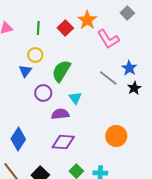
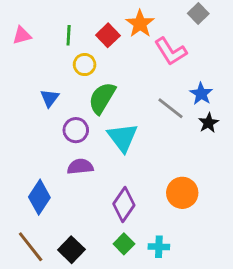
yellow circle: (35, 55) -> (85, 65), moved
cyan triangle: (75, 98) -> (122, 137), size x1.6
purple semicircle: (60, 114) -> (80, 167), moved
purple diamond: (63, 142) -> (124, 204), moved, turned -60

